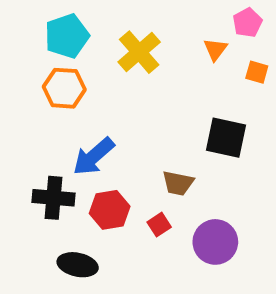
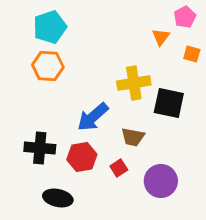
yellow cross: (139, 52) -> (134, 83), moved, turned 32
blue arrow: (94, 156) -> (93, 117), moved

